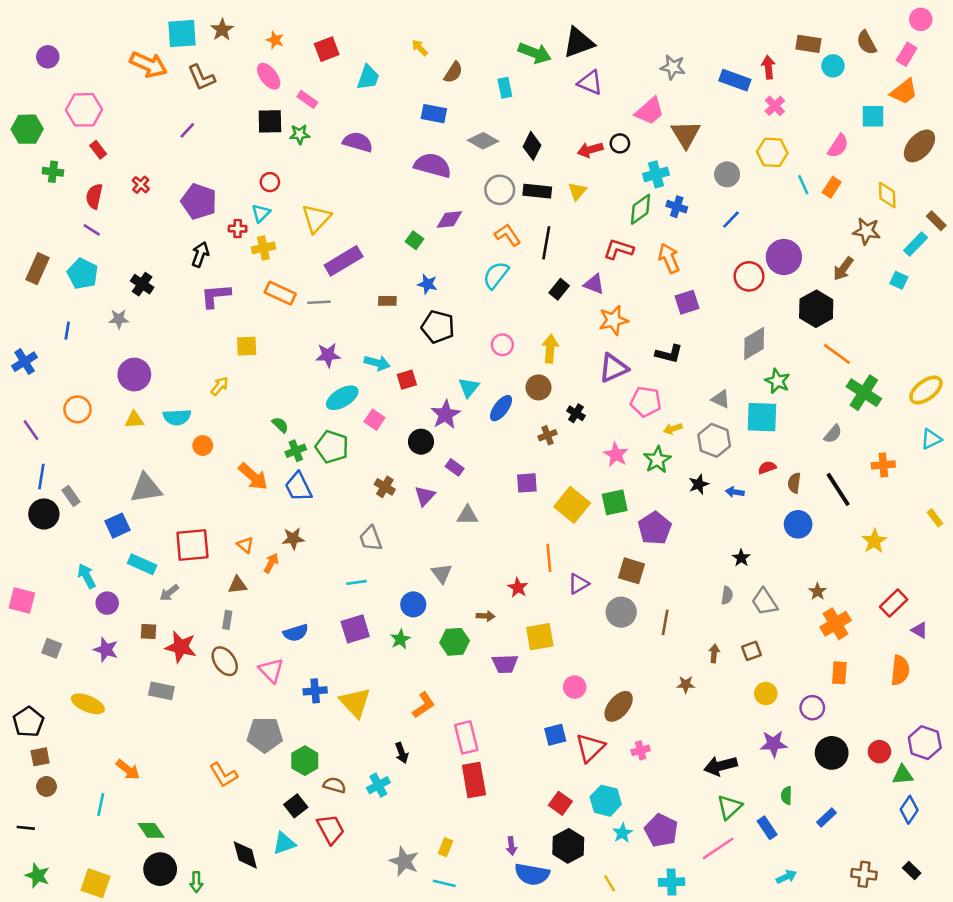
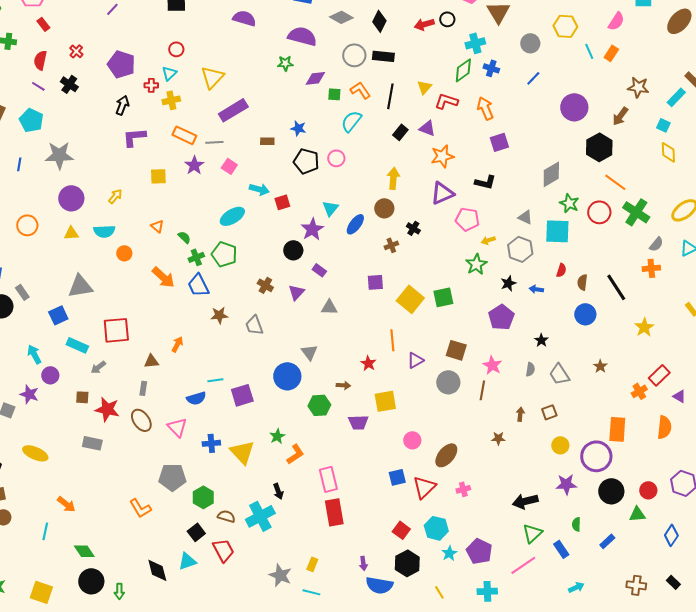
green star: (300, 134) -> (285, 63), moved
yellow triangle: (577, 191) -> (424, 87), moved
yellow diamond: (887, 195) -> (668, 152), moved
green square: (415, 240) -> (334, 94), moved, turned -32
red circle: (749, 276) -> (599, 212), moved
black cross: (142, 284) -> (69, 84), moved
gray star: (119, 319) -> (59, 155), size x1.8
pink circle: (502, 345) -> (336, 158), moved
purple star: (328, 355) -> (194, 165), moved, turned -30
yellow arrow: (220, 386) -> (115, 196), moved
pink square: (375, 420) -> (229, 166), moved
gray semicircle: (833, 434) -> (656, 244), moved
pink star: (616, 455) -> (492, 365), moved
red semicircle: (767, 467) -> (561, 270), turned 128
purple pentagon: (655, 528) -> (501, 317), moved
brown star: (293, 539) -> (219, 315), moved
orange triangle: (245, 545) -> (157, 226), moved
cyan line: (356, 582) -> (215, 380), moved
blue circle: (413, 604) -> (287, 376), size x1.4
orange cross: (836, 624) -> (639, 391), moved, size x0.7
green star: (400, 639) -> (277, 436), moved
purple star: (106, 650) -> (29, 394), moved
orange rectangle: (839, 673) -> (617, 429), size x1.4
purple circle: (812, 708) -> (596, 456), size x1.6
green triangle: (903, 775) -> (637, 514), moved
cyan cross: (378, 785) -> (260, 516), size x1.6

